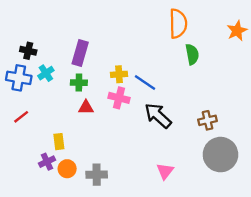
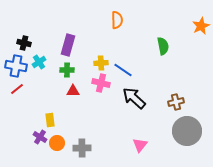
orange semicircle: (178, 24) -> (117, 20), moved, size x0.7
red line: (21, 117) -> (17, 89), moved
purple cross: (47, 162) -> (40, 137), turned -32

